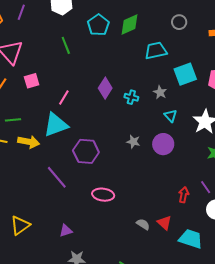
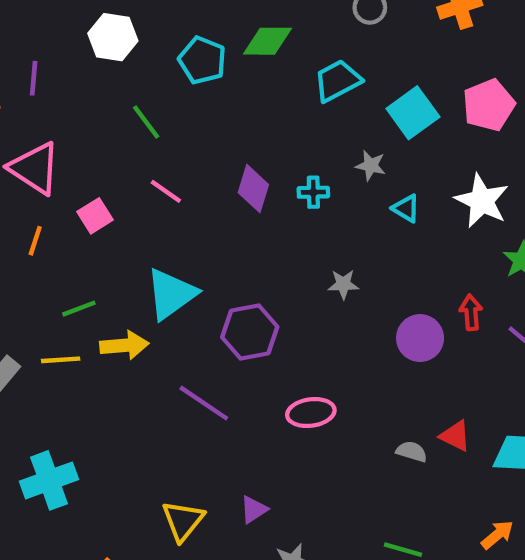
green diamond: (130, 25) -> (267, 41), turned 40
pink line: (64, 98) -> (166, 191), moved, turned -70
purple circle: (163, 144) -> (420, 338), moved
red arrow: (184, 195) -> (471, 312), moved
yellow triangle: (20, 225) -> (183, 521), moved

